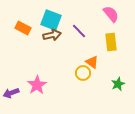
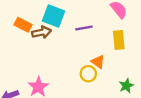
purple line: (79, 31) -> (84, 28), turned -56
brown arrow: (52, 35) -> (42, 32), moved

